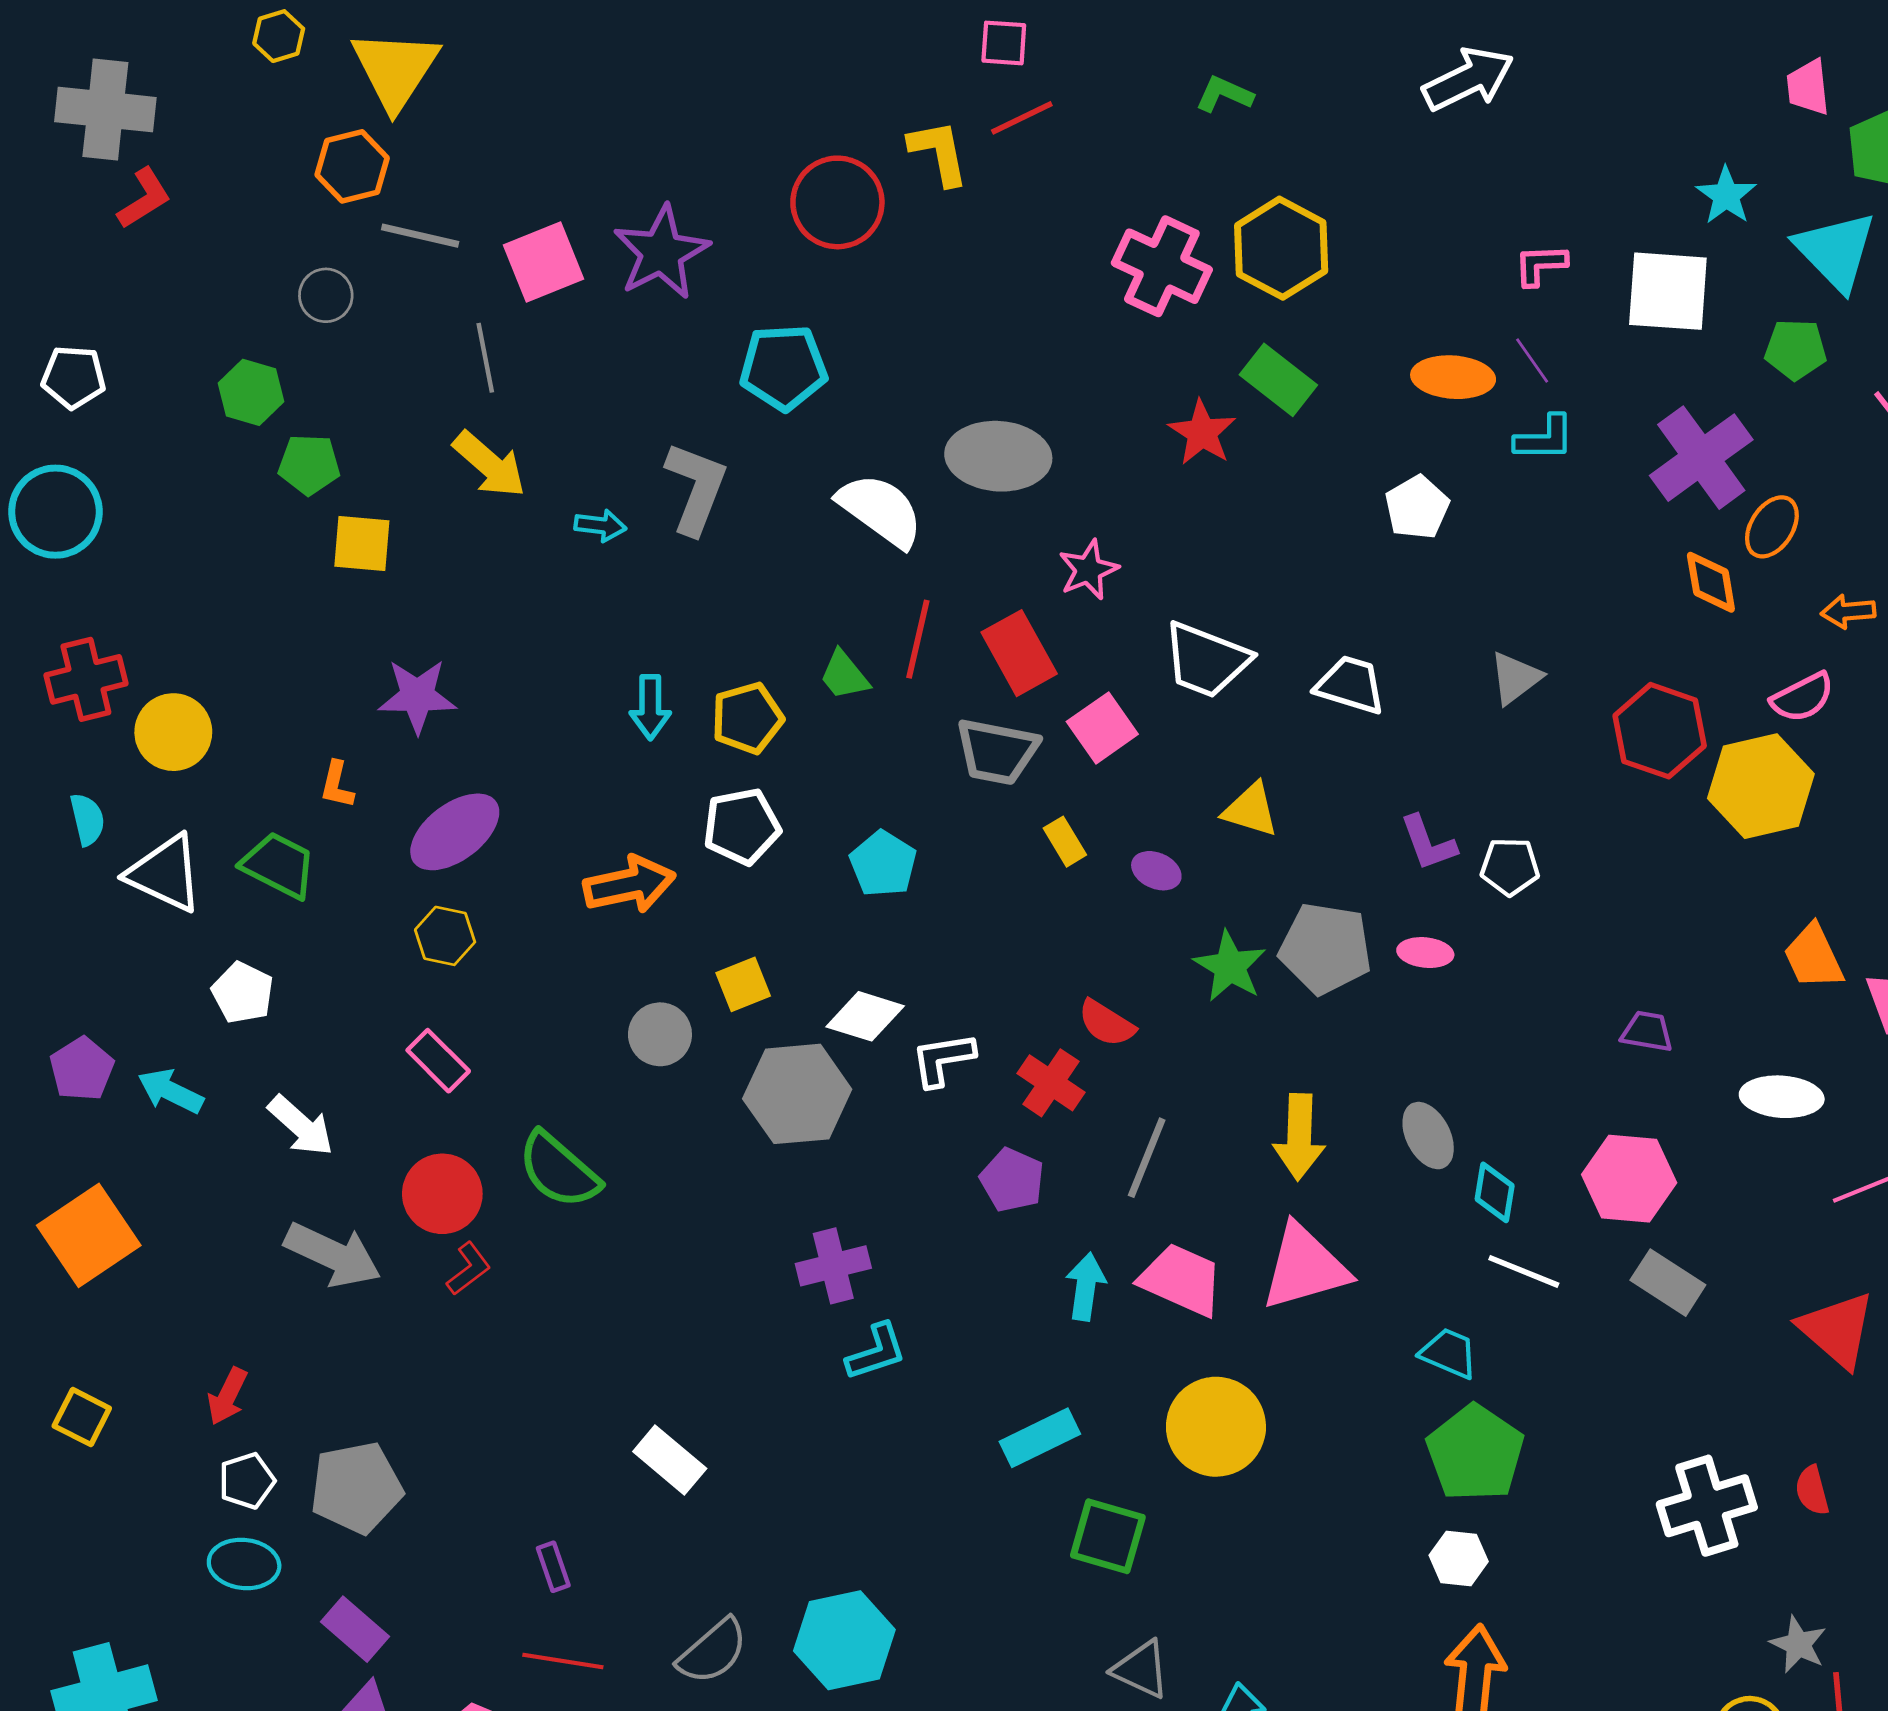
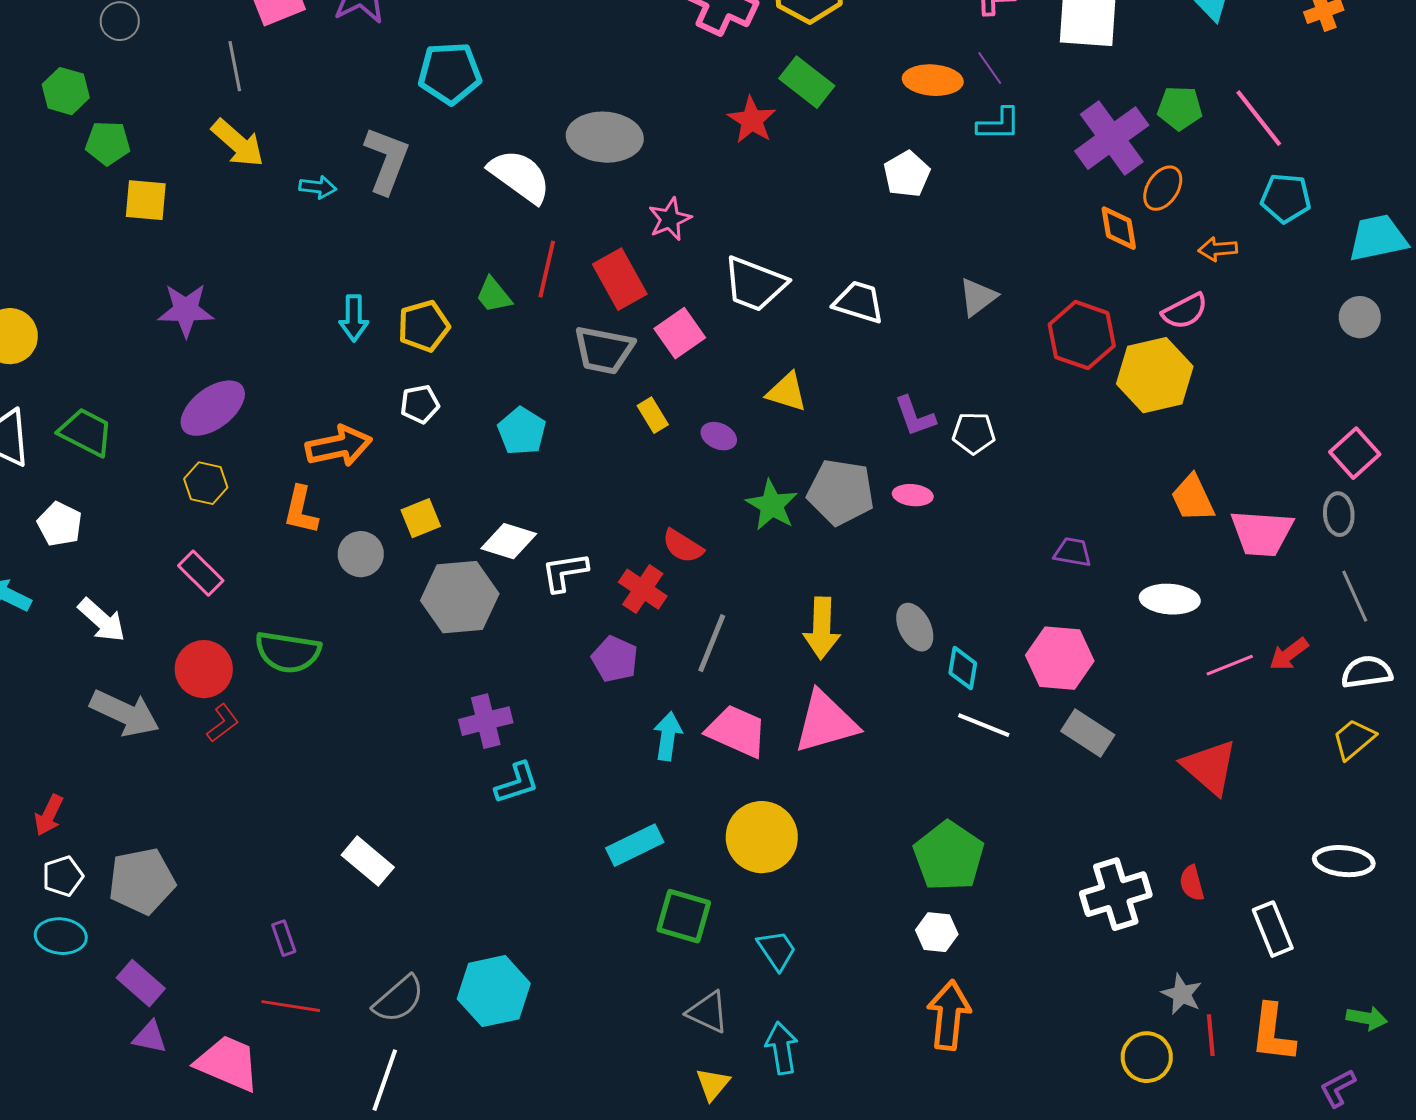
green pentagon: (1796, 349) -> (1180, 108), moved
orange L-shape: (337, 785) -> (301, 510), moved, size x1.4
white pentagon: (742, 826) -> (420, 404), size x0.7
green semicircle: (559, 1170) -> (288, 652), turned -32
cyan trapezoid: (1449, 1353) -> (777, 950), moved, turned 33

